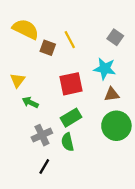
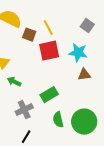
red square: (71, 84) -> (49, 51), moved
green circle: (116, 126) -> (84, 122), moved
green semicircle: (68, 142) -> (58, 120), moved

